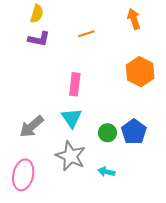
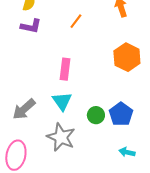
orange line: (86, 34) -> (76, 21), turned -35
cyan arrow: (106, 172) -> (127, 152), moved

